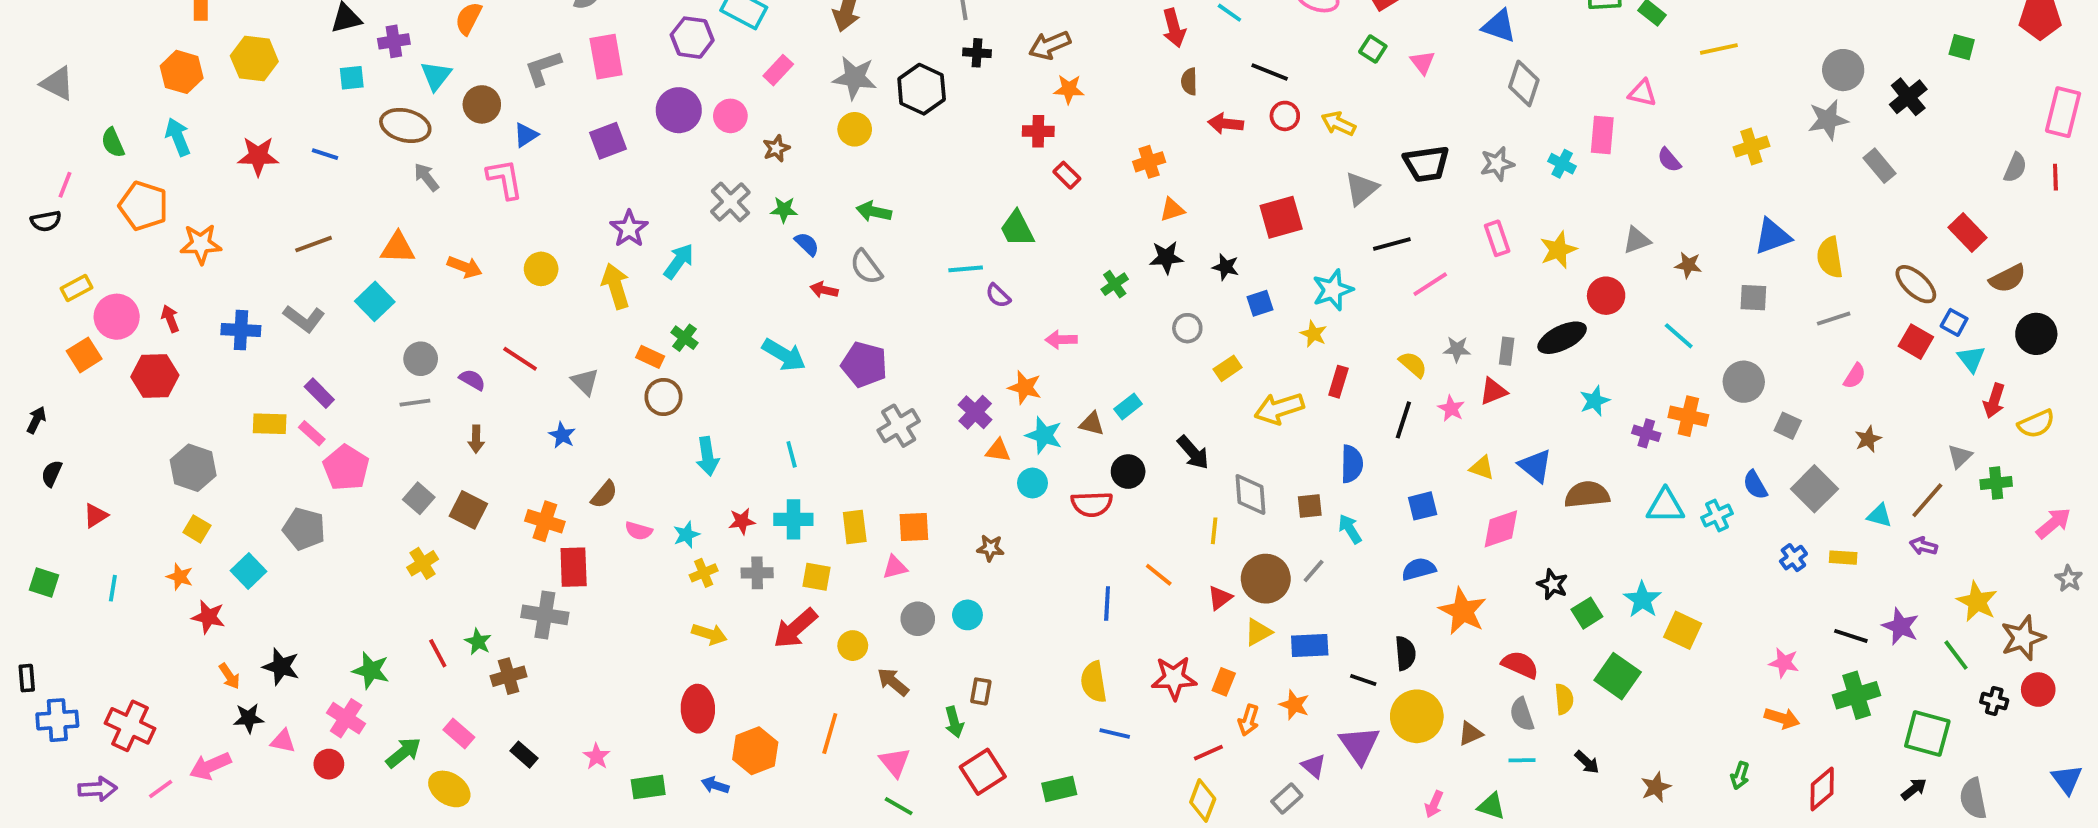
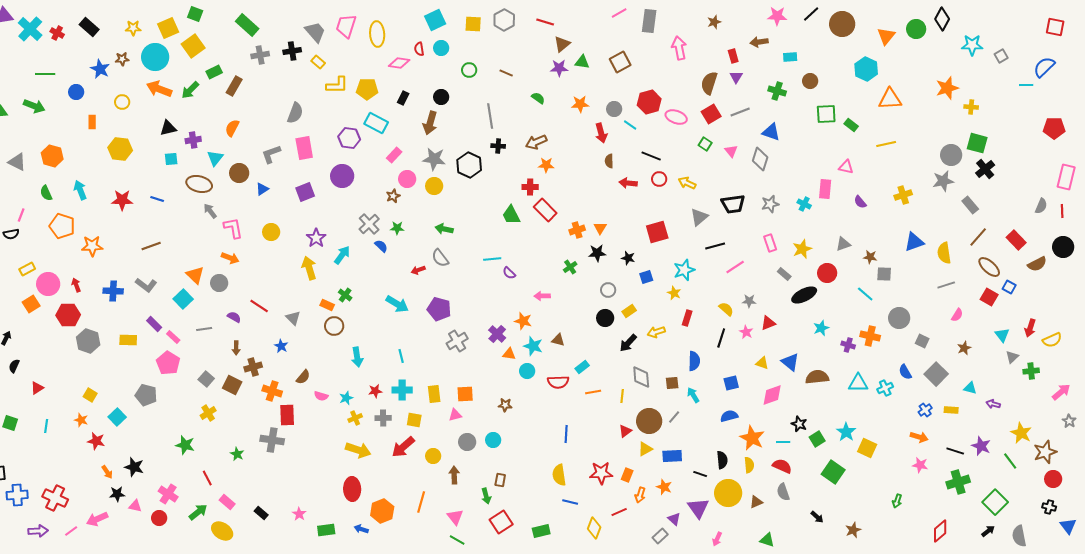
green square: (1962, 47) -> (977, 143), moved, size x1.5
orange hexagon: (182, 72) -> (52, 156), moved
gray diamond: (1524, 83) -> (760, 159), moved
pink circle: (730, 116) -> (407, 179), moved
orange cross: (1149, 162) -> (577, 230), moved
red rectangle: (1067, 175) -> (545, 210), size x1.6
pink L-shape: (505, 179) -> (233, 228), moved
orange triangle: (1172, 210) -> (600, 228), turned -40
green trapezoid: (1017, 229) -> (511, 215), moved
blue semicircle: (807, 244) -> (381, 246), moved
orange triangle: (398, 248) -> (195, 275), moved, turned 42
yellow circle: (541, 269) -> (271, 232), moved
red arrow: (824, 290) -> (418, 270), turned -32
gray square: (1753, 298) -> (884, 274), moved
cyan square: (375, 301) -> (183, 299), moved
black circle: (2036, 334) -> (1063, 247), moved
gray rectangle: (1507, 351) -> (784, 274), moved, turned -56
gray circle: (421, 359) -> (219, 283), moved
cyan triangle: (1971, 359) -> (1002, 335), moved
cyan rectangle: (1128, 407) -> (582, 367), moved
yellow arrow: (1279, 408) -> (656, 332), size x0.7
pink rectangle: (312, 433) -> (173, 337), moved
black arrow: (1193, 452) -> (628, 343), moved, turned 84
gray hexagon: (193, 468) -> (88, 341), moved
black circle: (1128, 472) -> (605, 318), moved
brown line: (1927, 500) -> (978, 237), moved
orange line: (1159, 575) -> (593, 392), moved, turned -49
yellow arrow: (709, 634) -> (358, 450), size x1.4
red line: (438, 653) -> (207, 478), moved
green star: (371, 670) -> (185, 445), moved
brown cross: (509, 676) -> (253, 367), moved
brown arrow: (893, 682) -> (454, 475), turned 48
yellow semicircle: (1564, 699) -> (749, 465), moved
black cross: (1994, 701) -> (1049, 507), moved
orange arrow: (1782, 718) -> (919, 437), moved
green square: (1927, 733) -> (995, 502), turned 30
cyan line: (1522, 760) -> (783, 442), moved
green arrow: (1740, 776) -> (897, 501), moved
yellow diamond: (1203, 800) -> (594, 528), moved
pink arrow: (1434, 804) -> (717, 539), moved

